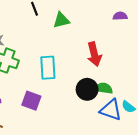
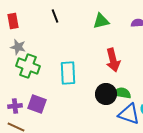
green triangle: (61, 20) -> (101, 21), moved
purple square: (31, 101) -> (37, 104), moved

